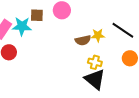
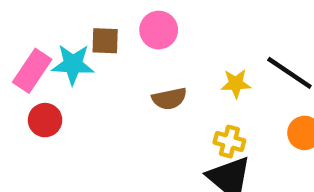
brown semicircle: (83, 40) -> (169, 99), moved

